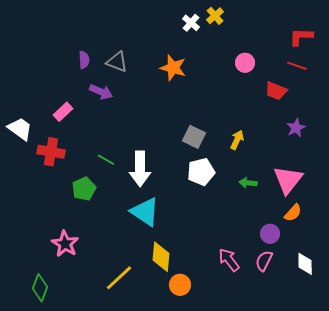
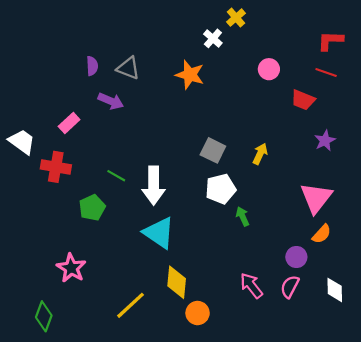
white cross: (191, 23) -> (213, 38), moved
green arrow: (248, 183) -> (243, 216), moved, turned 60

